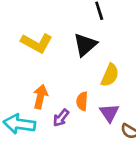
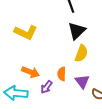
black triangle: (85, 45) -> (77, 31), moved
orange arrow: (40, 97) -> (30, 72), turned 102

